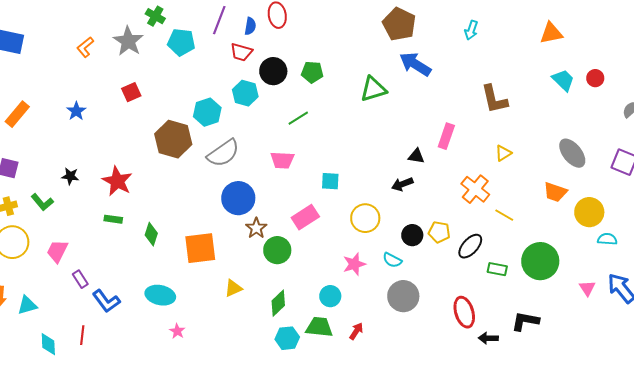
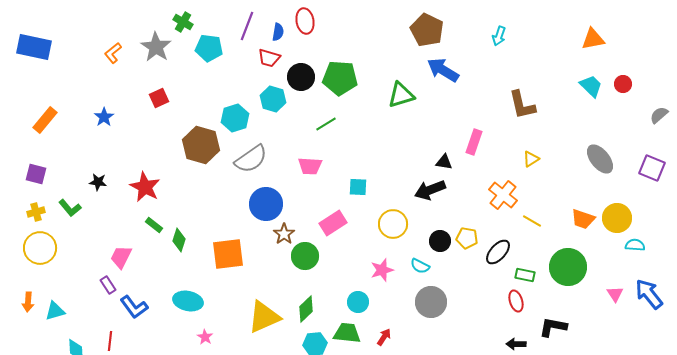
orange triangle: (551, 33) -> (593, 39), moved
green pentagon: (312, 72) -> (340, 78), size x1.6
black arrow: (402, 184) -> (430, 190), size x1.4
orange trapezoid: (555, 192) -> (583, 219), moved
green rectangle: (113, 219) -> (154, 225), moved, turned 30
pink trapezoid: (57, 251) -> (121, 257), moved
yellow triangle: (233, 288) -> (264, 317), moved, size x1.8
red ellipse: (464, 312) -> (516, 301), moved, size x0.7

